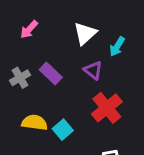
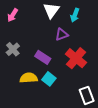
purple triangle: (93, 70) -> (62, 34), turned -48
purple rectangle: (51, 73) -> (43, 57), moved

